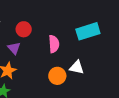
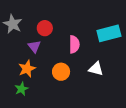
orange circle: (57, 76) -> (61, 72), moved

